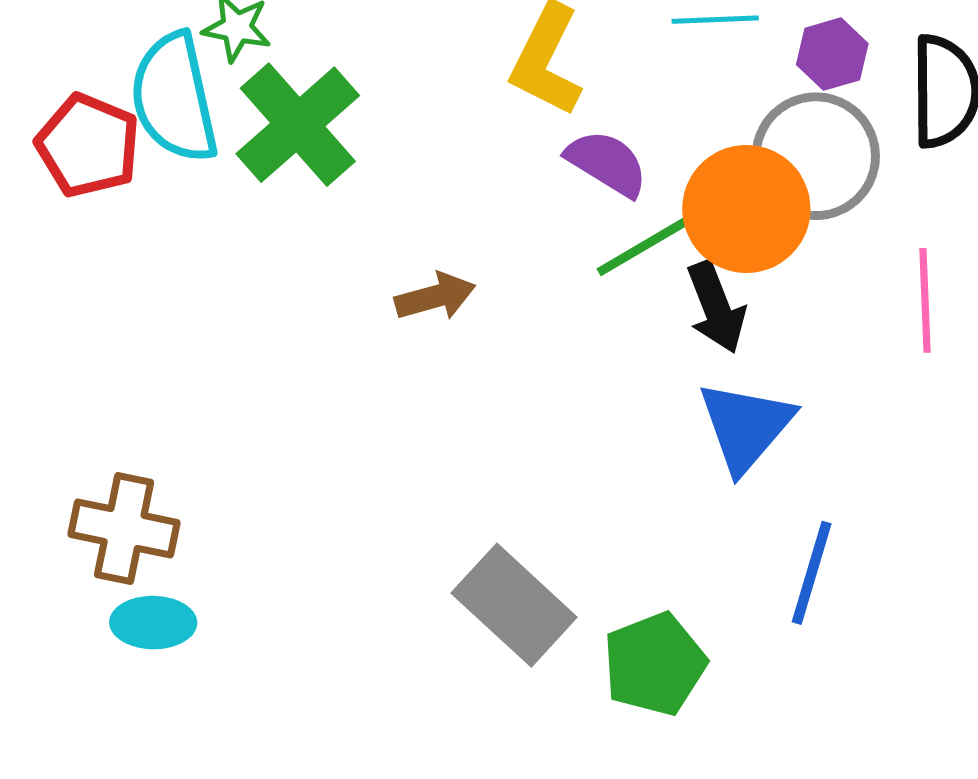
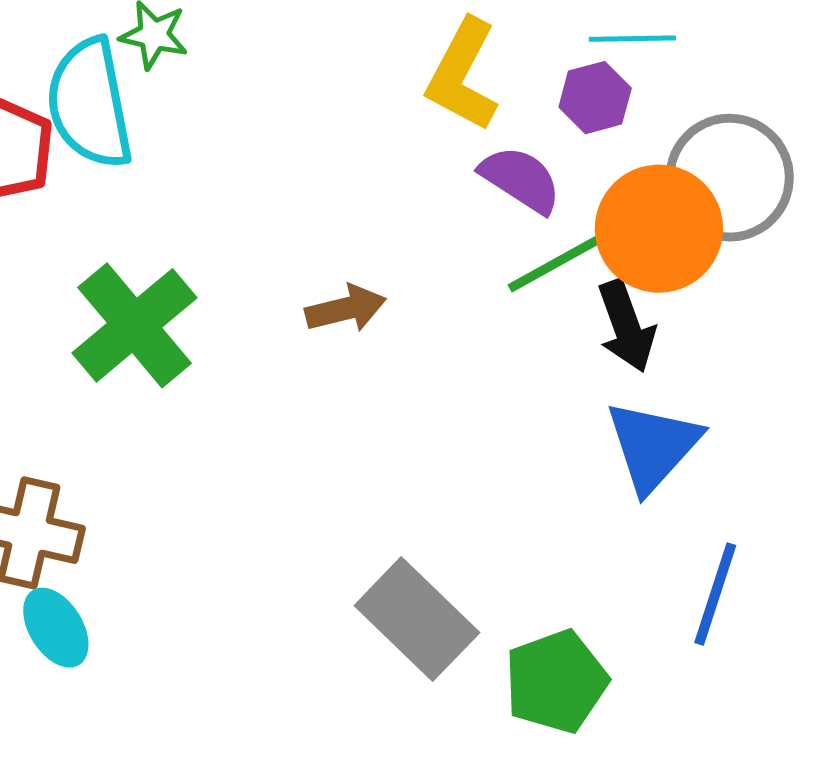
purple hexagon: (832, 54) -> (595, 98), moved
green cross: (298, 125) -> (134, 325), moved
cyan ellipse: (153, 623) -> (56, 628), turned 56

